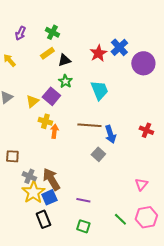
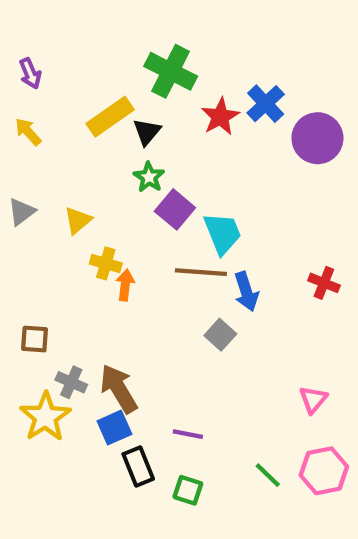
green cross: (52, 32) -> (171, 71), moved, size x1.6
purple arrow: (20, 33) -> (30, 73), moved, turned -48
yellow rectangle: (47, 53) -> (110, 117), size x1.5
black triangle: (64, 60) -> (147, 132), turned -32
cyan trapezoid: (99, 90) -> (222, 233), moved
purple square: (51, 96) -> (175, 209), moved
yellow star: (33, 192) -> (45, 417), moved
black rectangle: (43, 219) -> (138, 466), moved

